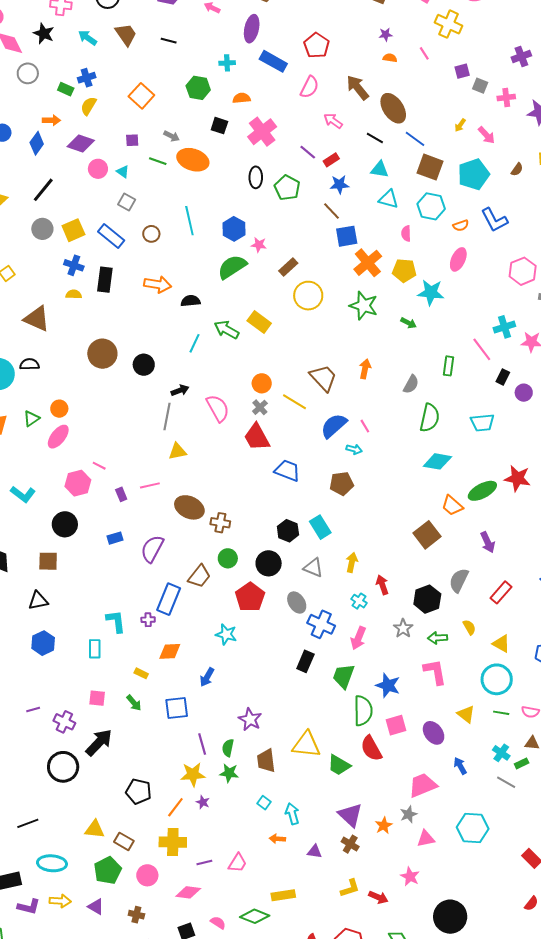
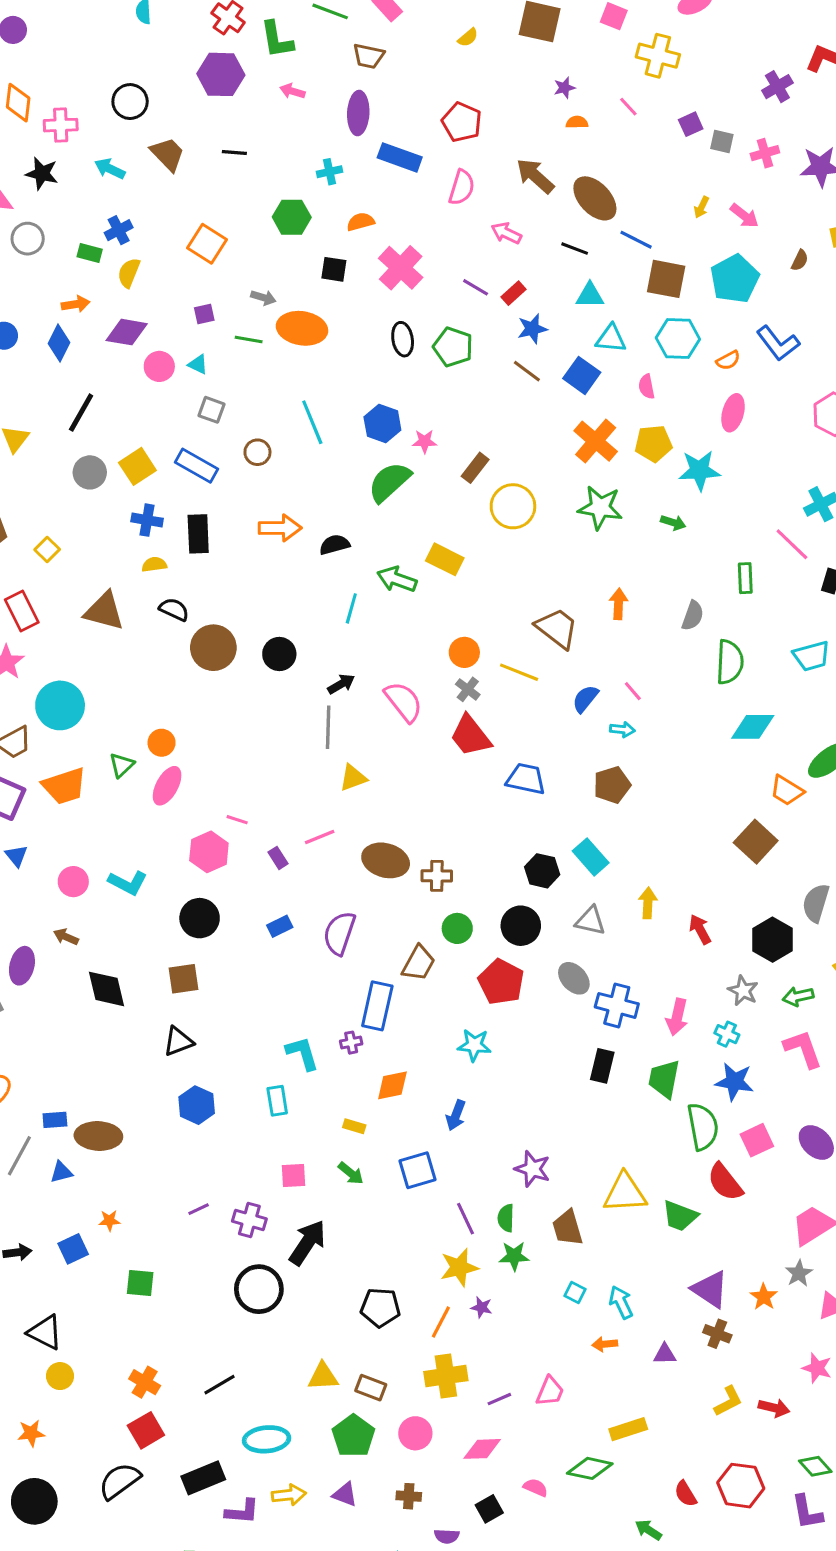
blue square: (347, 236) -> (582, 375), moved, turned -35
black semicircle: (29, 364) -> (174, 609), moved, turned 36
blue semicircle: (334, 426) -> (585, 699), size x0.7
cyan cross: (359, 601) -> (727, 1034), moved

